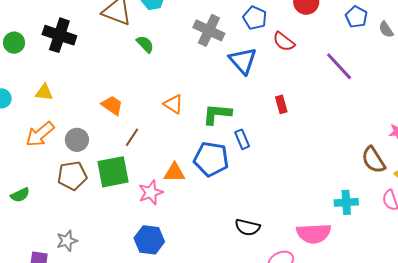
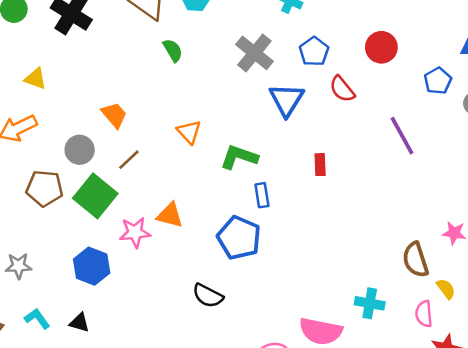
gray circle: (77, 140) -> (80, 150), moved
blue pentagon: (211, 159) -> (239, 238), moved
green square: (113, 172) -> (95, 196), turned 36
black semicircle: (248, 227) -> (208, 296), moved
blue hexagon: (149, 240) -> (92, 266), moved

